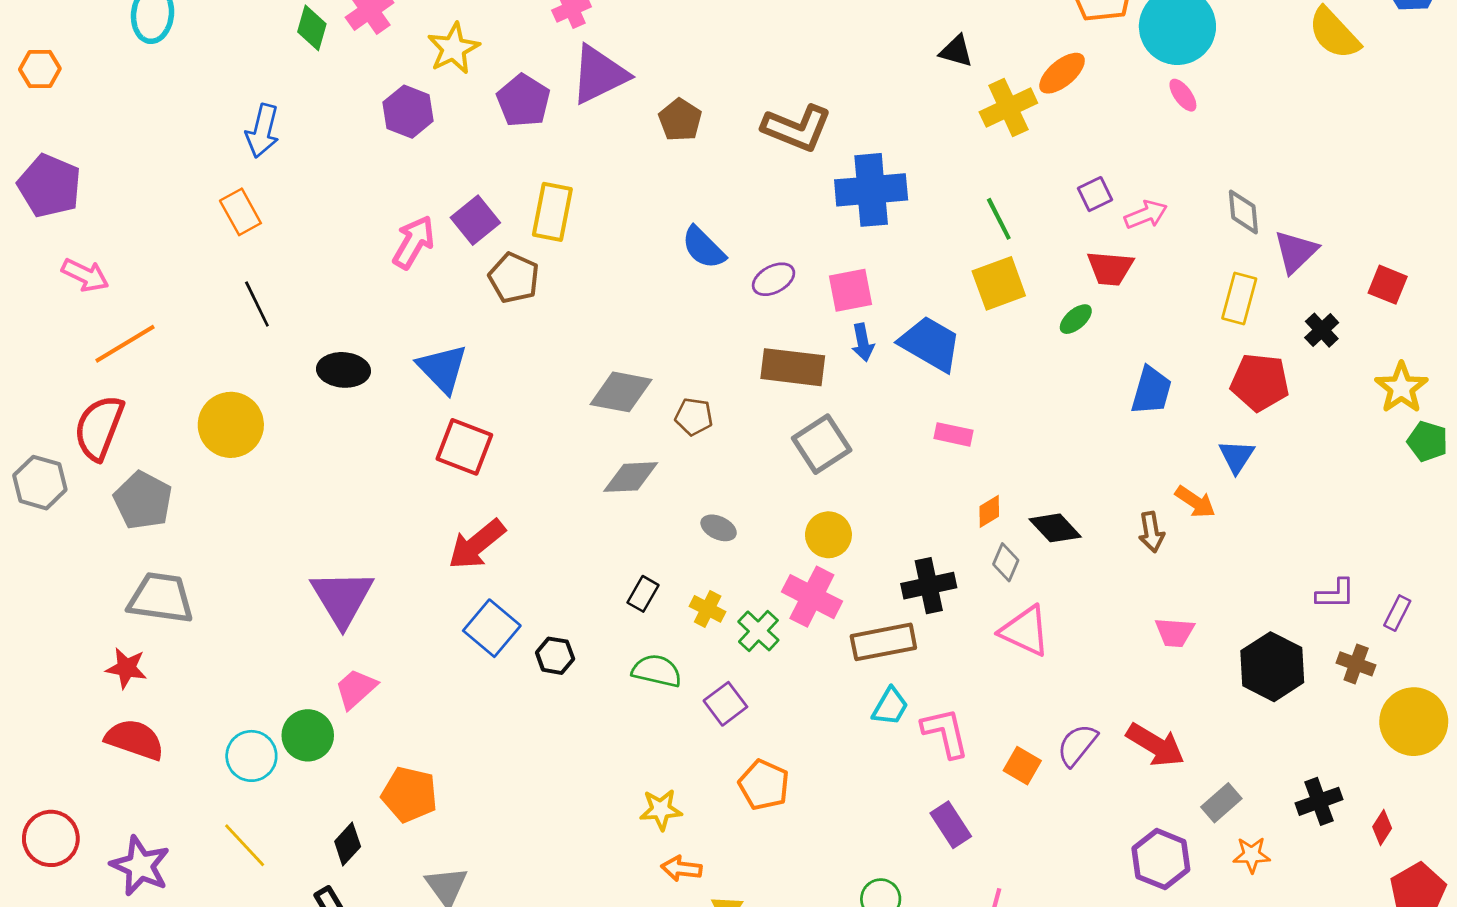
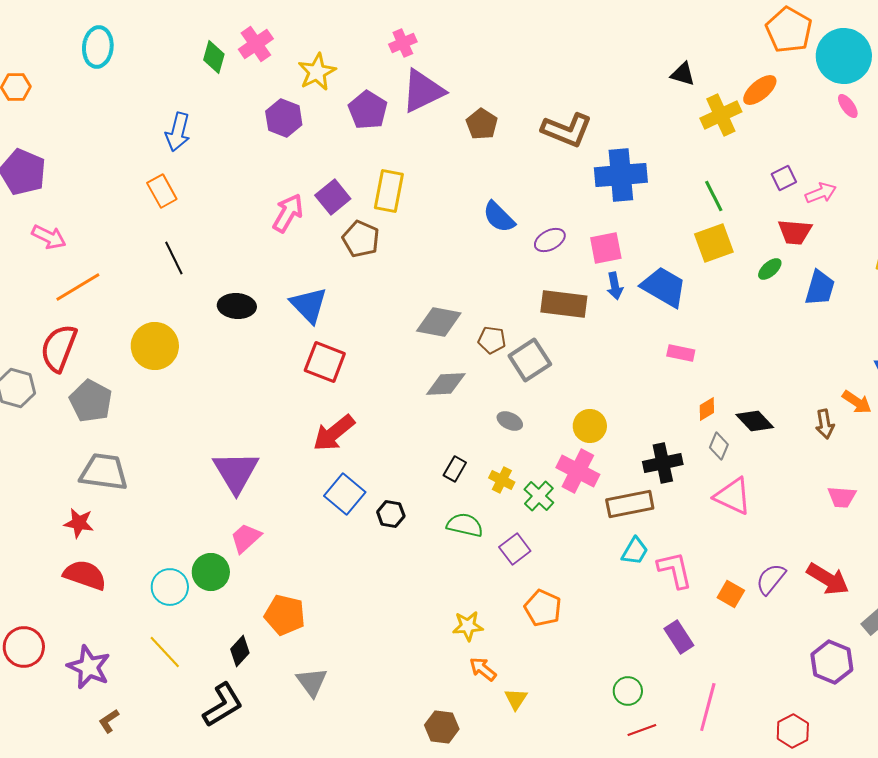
blue trapezoid: (1151, 391) -> (820, 288), moved
gray square: (822, 444) -> (530, 360), moved
orange arrow: (681, 869) -> (483, 669), turned 32

